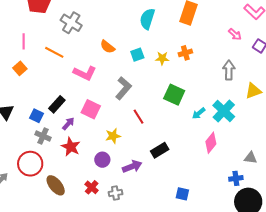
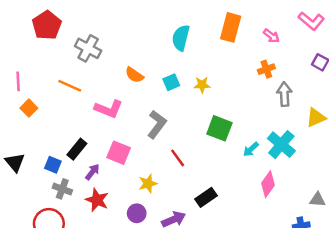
pink arrow: (235, 34) -> (271, 36), moved
pink line: (24, 41) -> (18, 81), moved
orange cross: (185, 53) -> (266, 69), moved

